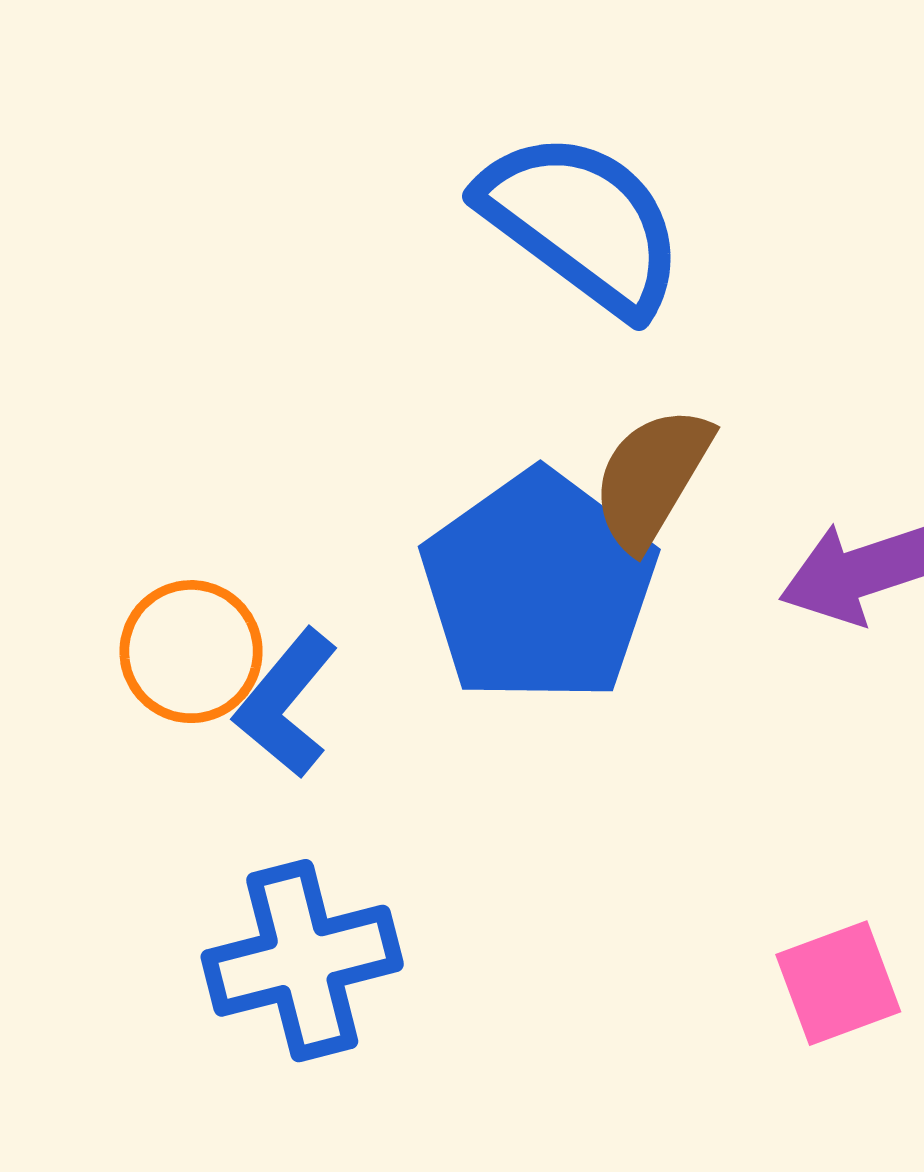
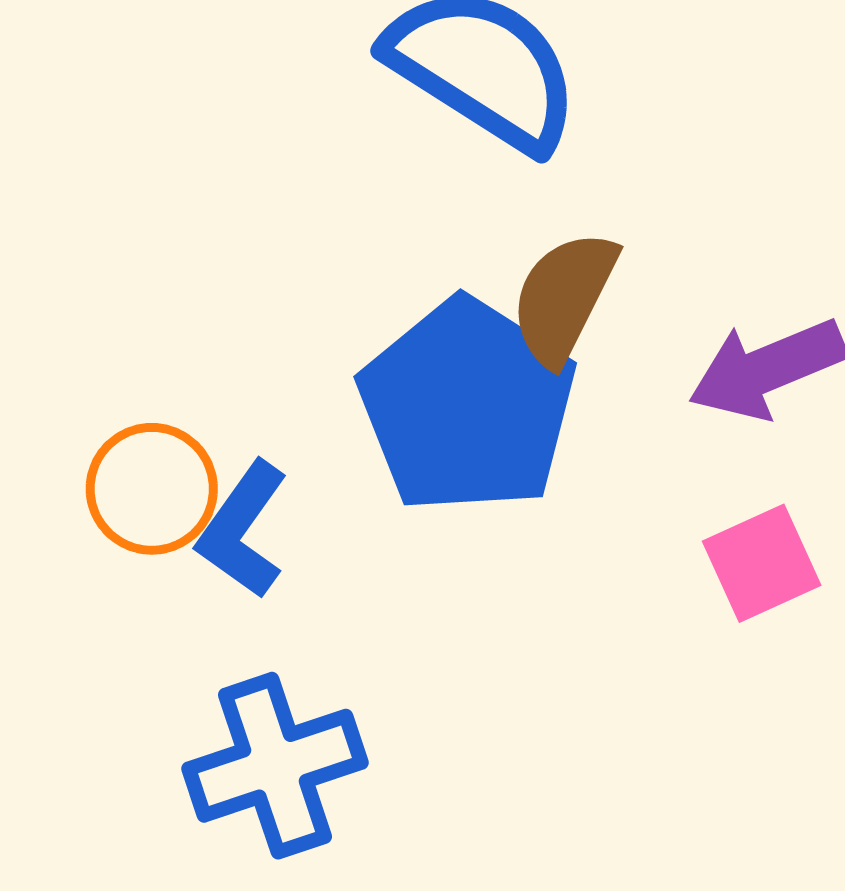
pink square: (838, 983) -> (762, 563), moved

